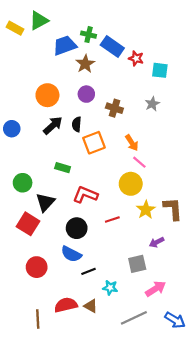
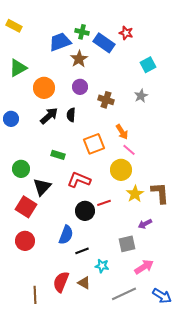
green triangle: (39, 21) -> (18, 68), moved
red star: (136, 58) -> (126, 33), moved
cyan square: (160, 70) -> (148, 65), turned -35
orange square: (94, 143) -> (94, 144), moved
black circle: (77, 228) -> (85, 211), moved
blue semicircle: (71, 254) -> (66, 235), turned -96
red circle: (37, 267) -> (25, 241), moved
red semicircle: (66, 305) -> (61, 282), turned -55

